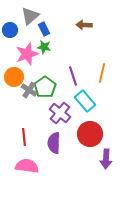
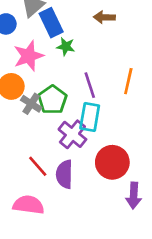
blue rectangle: (44, 29) -> (51, 23), size x1.5
green star: (44, 47) -> (66, 47), moved
cyan rectangle: (85, 101) -> (90, 117), moved, turned 50
red line: (24, 137) -> (38, 166), moved, turned -36

